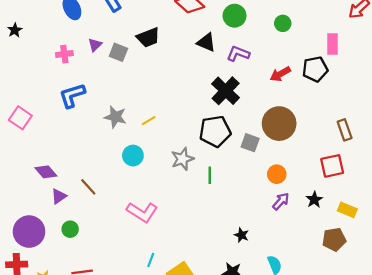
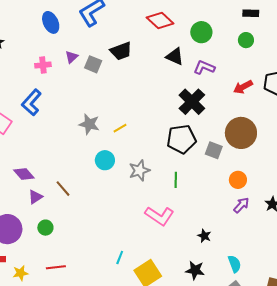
blue L-shape: (72, 95) -> (32, 102), moved, turned -32
gray star: (182, 159) -> (139, 170), moved
pink L-shape: (142, 212) -> (159, 216), moved

